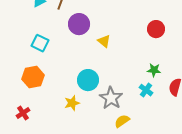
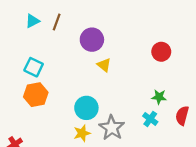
purple circle: (79, 24) -> (92, 40), moved
orange hexagon: (33, 77) -> (36, 95), moved
yellow star: (72, 103) -> (82, 133), moved

